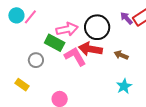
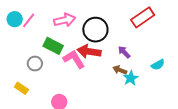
purple arrow: (126, 18) -> (124, 52), moved
pink arrow: (67, 29) -> (65, 20), moved
brown arrow: (121, 55) -> (120, 70), moved
cyan star: (124, 86) -> (131, 78), moved

